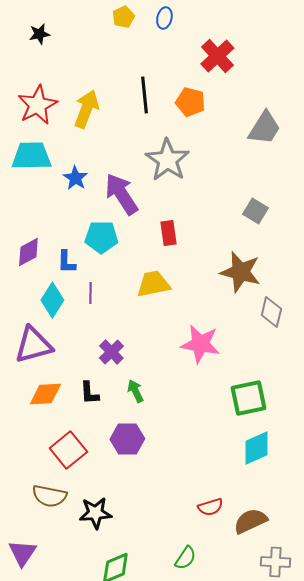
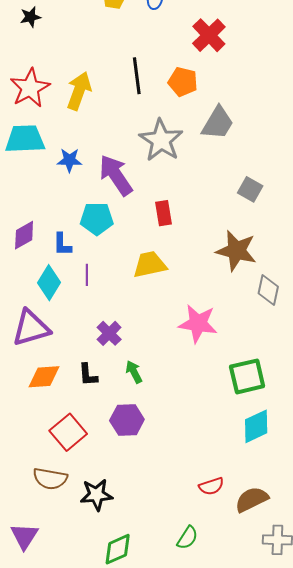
gray trapezoid: (264, 128) -> (218, 123), moved
blue star: (75, 178) -> (69, 160), turned -30

